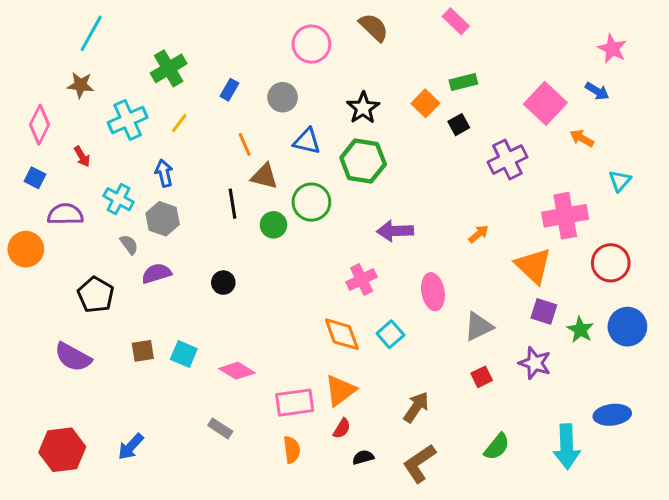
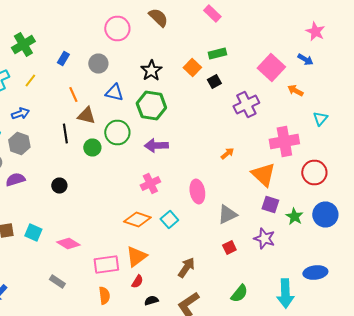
blue arrow: (164, 173) -> (20, 114), turned 84
purple arrow: (395, 231) -> (156, 146), moved
orange diamond: (342, 334) -> (137, 220), turned -52

